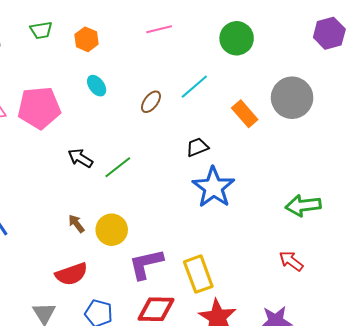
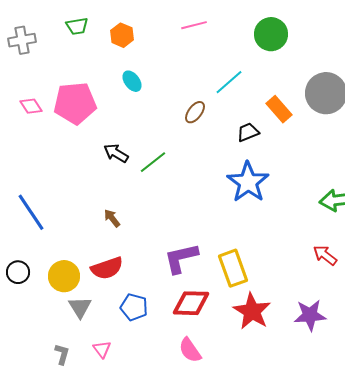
brown ellipse: (151, 102) -> (195, 112), moved
black trapezoid: (197, 147) -> (248, 132), moved
yellow circle: (112, 230) -> (64, 276), moved

